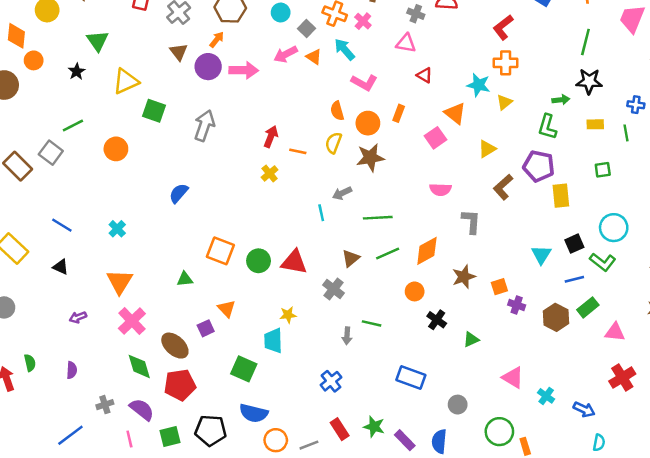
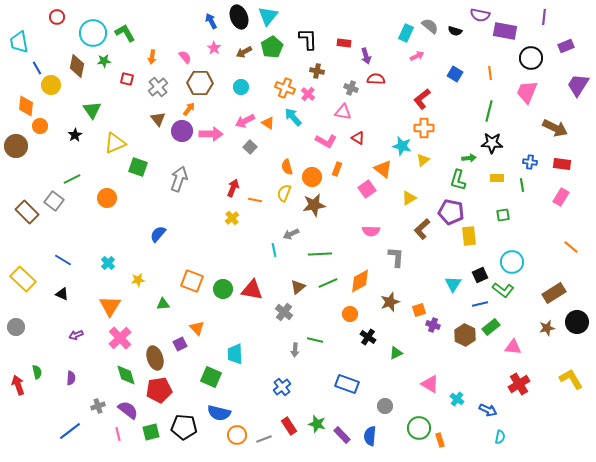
gray square: (306, 28) -> (250, 147), moved
pink L-shape: (364, 83) -> (326, 141), moved
yellow star: (288, 315) -> (138, 280), moved
brown ellipse: (175, 346) -> (155, 358), turned 30

